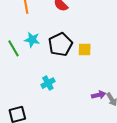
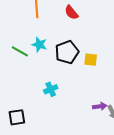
green line: (14, 48) -> (20, 51), turned -36

